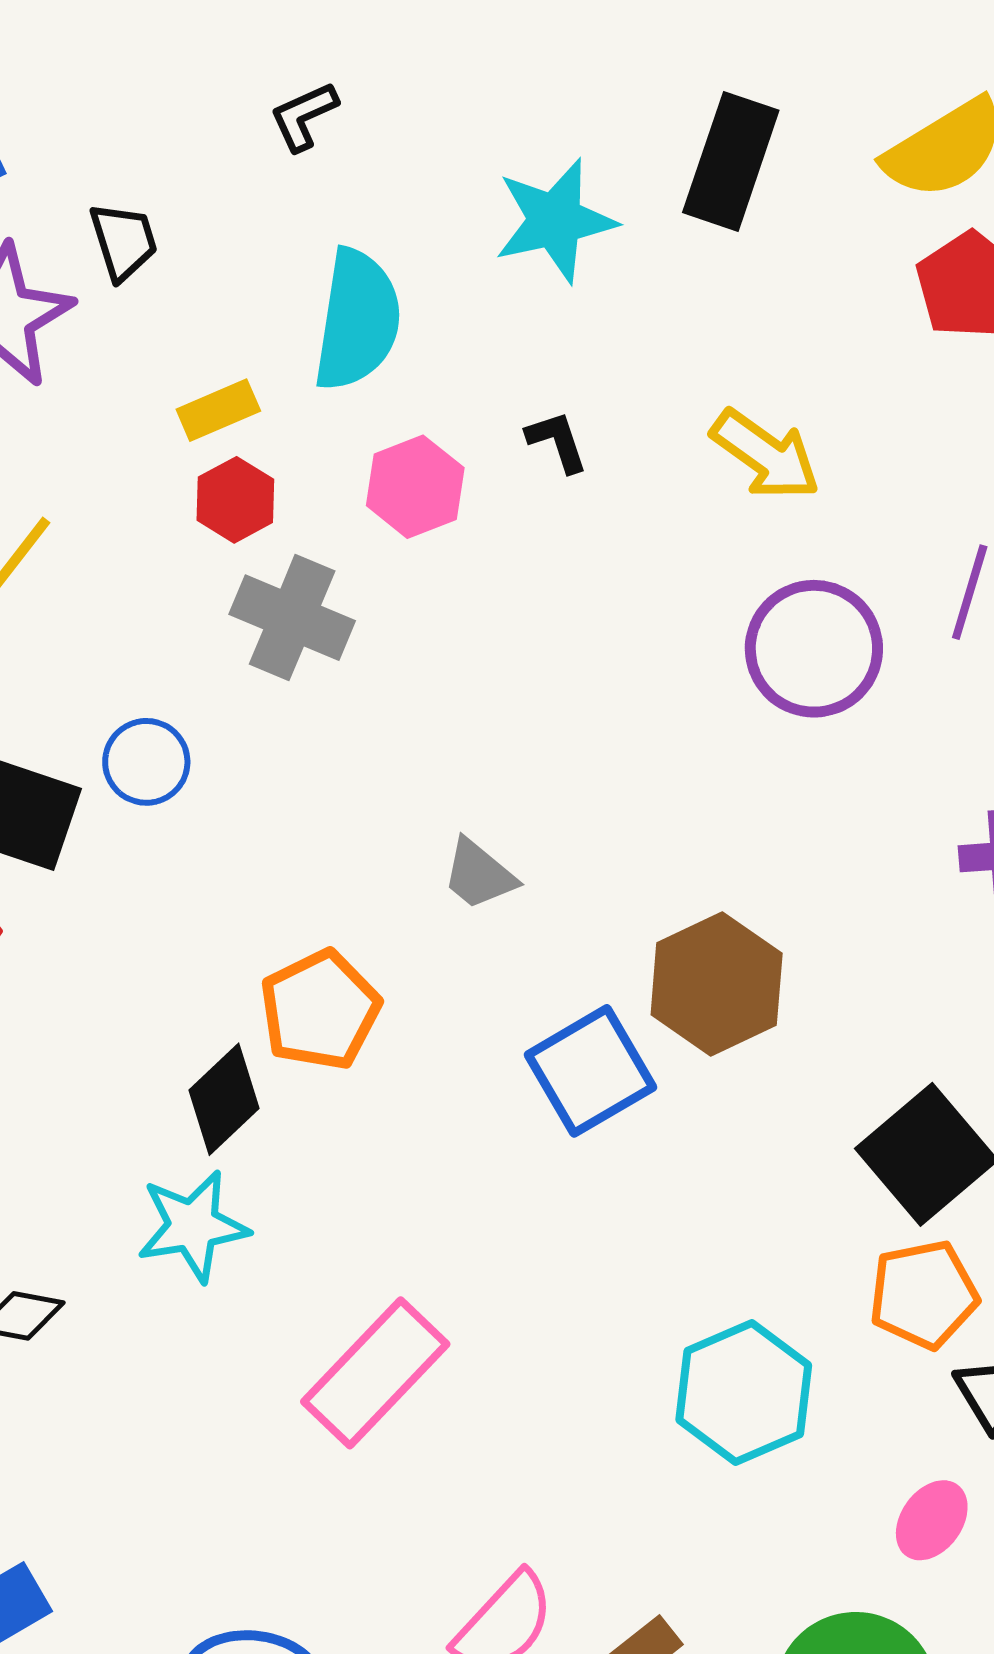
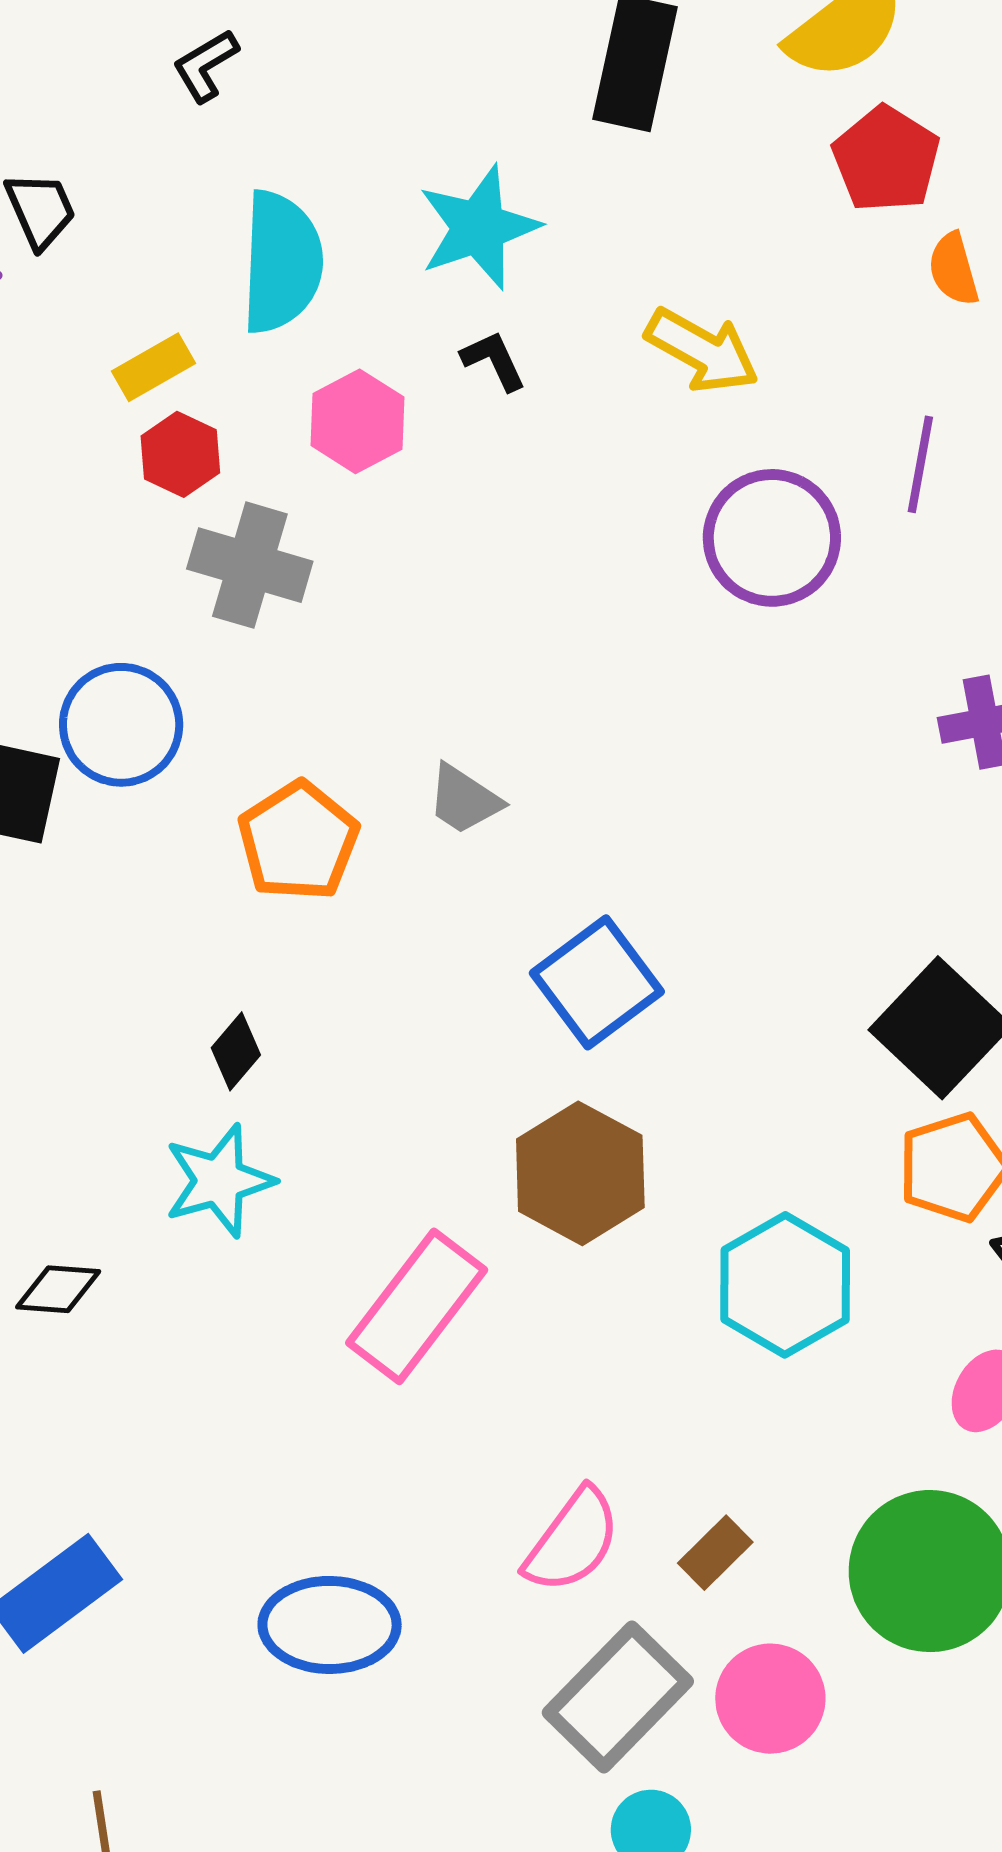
cyan star: (555, 220) -> (479, 227), moved
blue circle: (146, 762) -> (121, 725), size x1.4
brown hexagon: (717, 984) -> (580, 1173), moved
orange pentagon: (320, 1010) -> (298, 841), moved
black diamond: (224, 1099) -> (236, 1051), size x0.7

